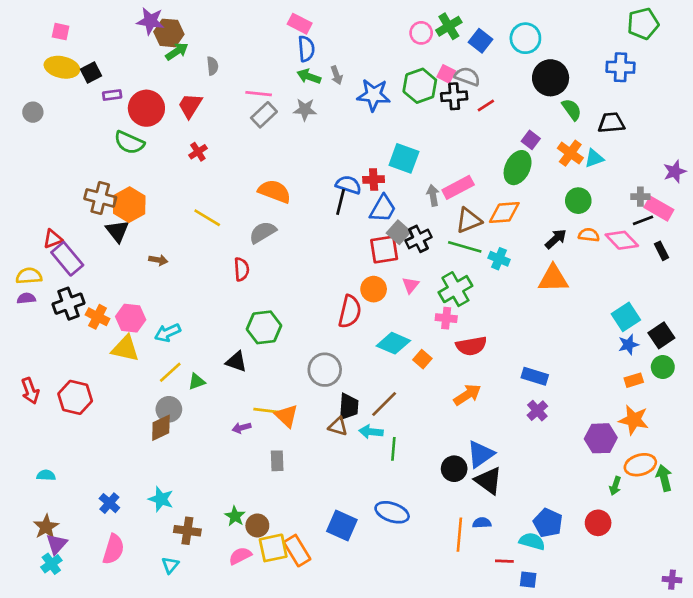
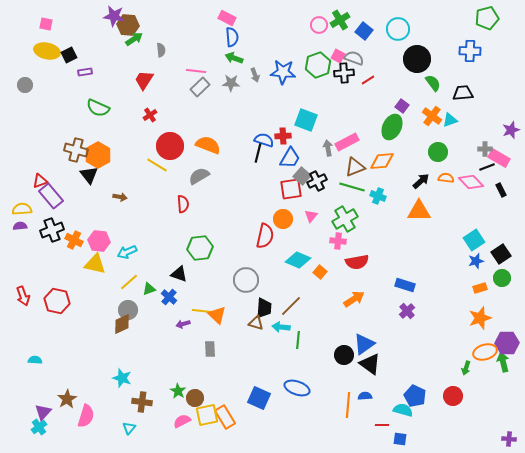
gray arrow: (337, 75) -> (255, 75), moved
red circle: (146, 108) -> (170, 146), moved
orange star: (634, 420) -> (480, 318), turned -30
purple hexagon: (601, 438) -> (507, 343), moved
blue cross: (109, 503) -> (169, 297), moved
brown star: (46, 527) -> (67, 399), moved

